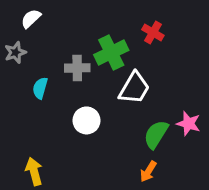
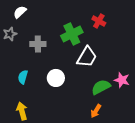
gray cross: (77, 68) -> (38, 44), moved
cyan semicircle: (40, 88) -> (23, 77), moved
green semicircle: (156, 134) -> (101, 87), turned 30

